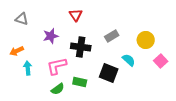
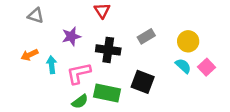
cyan semicircle: (129, 60) -> (183, 66), moved
cyan arrow: (28, 68) -> (52, 65), moved
green rectangle: (80, 82) -> (107, 93), size x1.5

